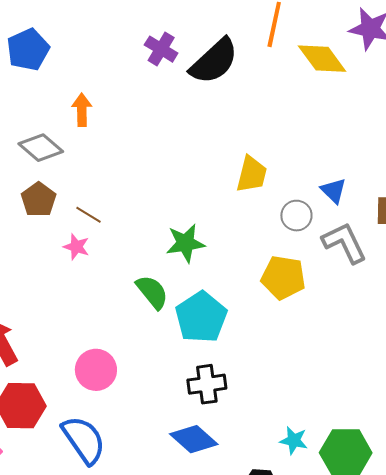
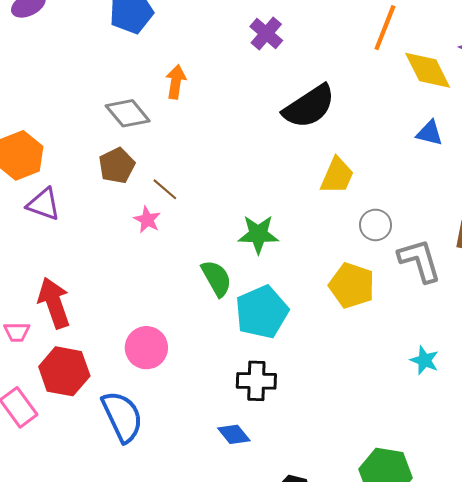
black semicircle: (214, 61) -> (309, 106), moved
blue triangle: (334, 191) -> (430, 133), moved, turned -40
blue diamond: (194, 439) -> (234, 434), size x0.7
cyan star: (294, 441) -> (424, 360), moved

